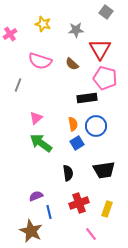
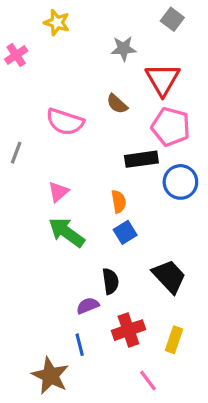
yellow star: (43, 24) -> (57, 23), moved
pink semicircle: (40, 61) -> (65, 122), moved
gray line: (18, 85) -> (16, 153), moved
blue circle: (96, 126) -> (180, 182), moved
black trapezoid: (104, 170) -> (169, 276), turned -125
purple semicircle: (36, 196) -> (88, 306), moved

